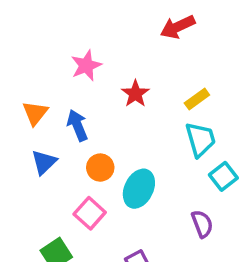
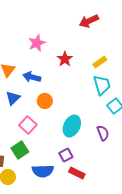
blue arrow: (77, 125) -> (32, 77), turned -54
cyan ellipse: (139, 189) -> (72, 126), moved
pink square: (90, 213) -> (28, 125), moved

